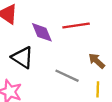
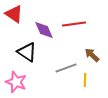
gray line: (67, 76) -> (66, 68), turned -45
yellow line: (98, 89) -> (85, 80), moved

